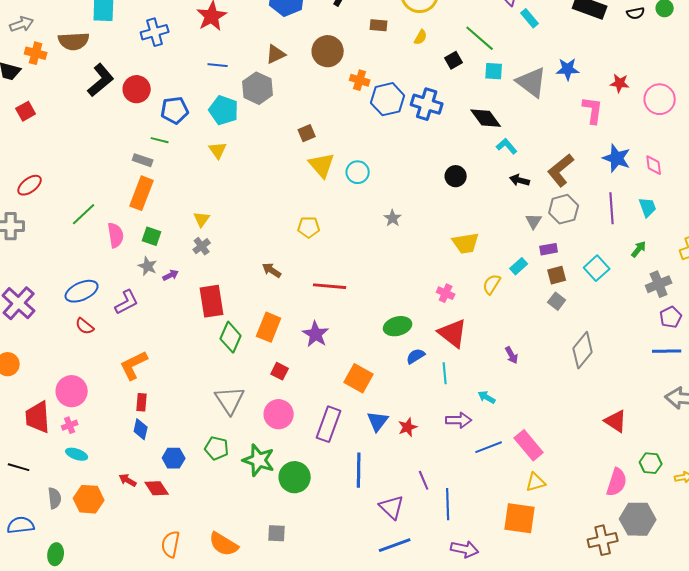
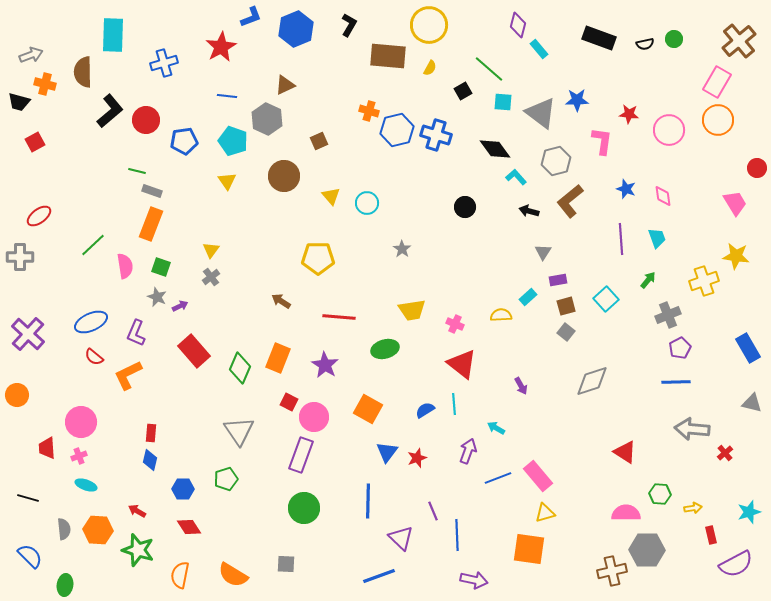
brown rectangle: (379, 25) -> (388, 56), size x2.0
brown semicircle: (74, 41) -> (83, 72), turned 92
brown circle: (328, 51) -> (284, 176), moved
brown square: (307, 133) -> (319, 141), moved
green line: (160, 140) -> (137, 171), moved
blue star: (617, 158) -> (626, 189), size x0.7
yellow triangle: (322, 165) -> (331, 196), size x0.7
gray hexagon: (564, 209) -> (556, 161), moved
yellow pentagon: (309, 227) -> (318, 258), size x1.5
yellow trapezoid: (466, 243) -> (412, 310), moved
yellow semicircle: (492, 284) -> (501, 315), turned 55
red rectangle: (212, 301) -> (194, 351), moved, turned -32
purple L-shape: (127, 302) -> (136, 333), turned 140
green ellipse: (398, 326) -> (385, 349), moved
gray diamond: (583, 350) -> (592, 381), turned 33
blue semicircle: (416, 356) -> (425, 410), moved
orange L-shape: (134, 365) -> (128, 375), moved
pink circle: (279, 414) -> (314, 417), moved
red trapezoid: (38, 417) -> (47, 448), size x0.7
purple arrow: (459, 420) -> (468, 451), turned -70
purple rectangle: (329, 424) -> (301, 455), moved
green pentagon: (217, 448) -> (226, 479), turned -30
green star: (259, 460) -> (138, 550), moved
pink semicircle: (617, 482) -> (626, 513), turned -108
red diamond: (157, 488) -> (189, 527), moved
blue semicircle: (21, 525) -> (30, 556), turned 52
blue line: (395, 545) -> (379, 576), moved

